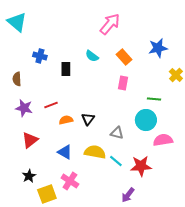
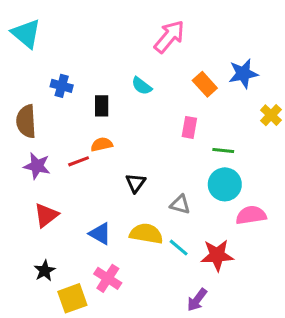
orange rectangle: (124, 57) -> (205, 84), moved
brown semicircle: (17, 79) -> (26, 121), size x1.5
green line: (154, 99) -> (223, 151), moved
orange semicircle: (66, 120) -> (102, 144), moved

